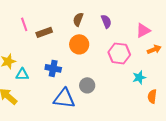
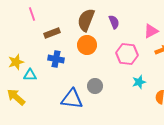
brown semicircle: (78, 19) -> (86, 20), size x1.6
pink line: (24, 24) -> (32, 14), moved
blue cross: (53, 68) -> (56, 59), moved
cyan star: (139, 77) -> (139, 82), moved

